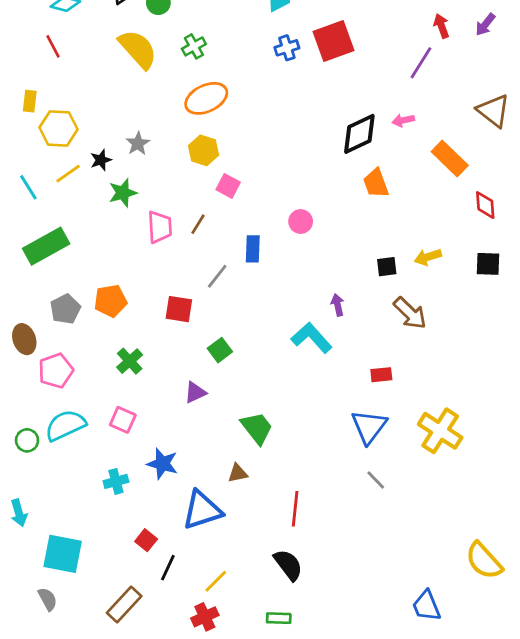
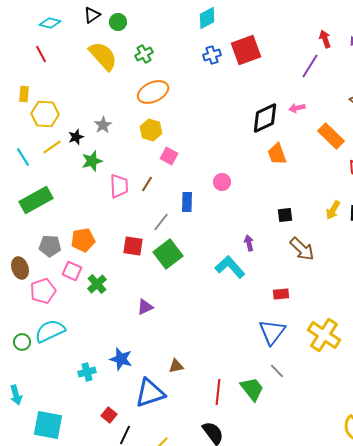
yellow arrow: (428, 257) -> (333, 210), moved, turned -42
gray pentagon: (65, 309) -> (50, 246), turned 30
green square: (220, 350) -> (168, 254), moved, size x1.6
pink square: (123, 420) -> (72, 271), moved
green trapezoid: (257, 428) -> (252, 389), moved

